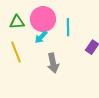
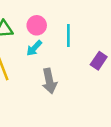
pink circle: (43, 19) -> (37, 25), size x0.6

